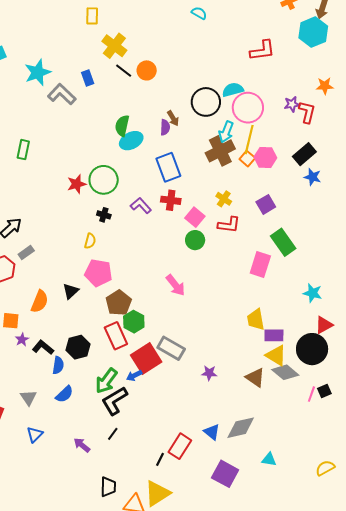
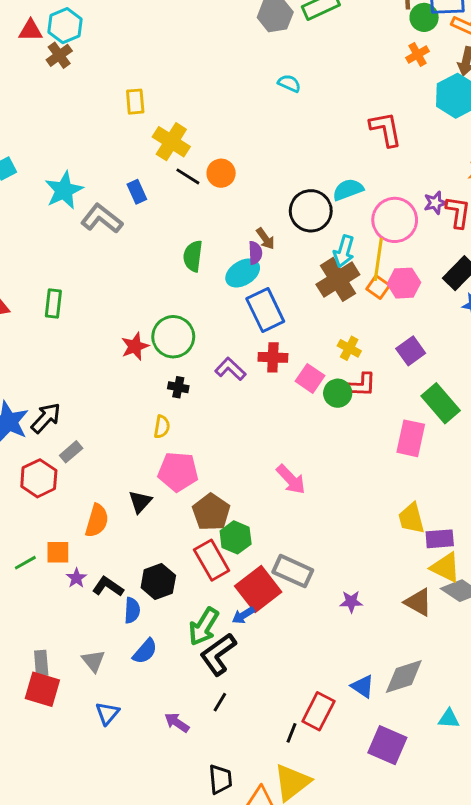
red L-shape: (262, 50) -> (386, 129), turned -88
pink circle: (248, 108) -> (395, 220), moved
cyan ellipse: (131, 141) -> (243, 273), moved
green circle: (195, 240) -> (338, 393), moved

